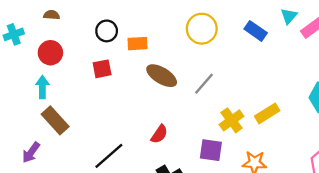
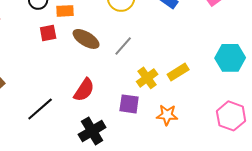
red square: (102, 69) -> (48, 33), moved
red semicircle: (159, 134) -> (84, 90), size x1.4

